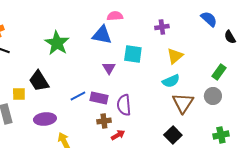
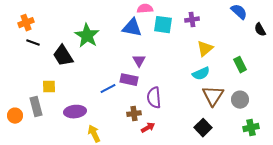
cyan square: (133, 54) -> (163, 25), moved
green rectangle: (219, 72) -> (240, 65), moved, turned -63
black trapezoid: (39, 81) -> (63, 56), moved
gray circle: (213, 96) -> (240, 100), moved
purple rectangle: (99, 98) -> (129, 80), moved

